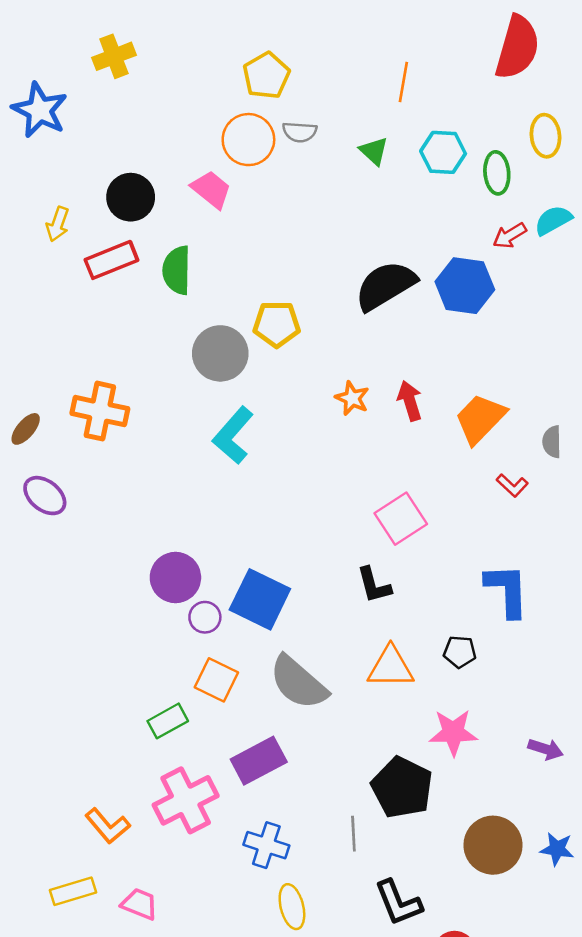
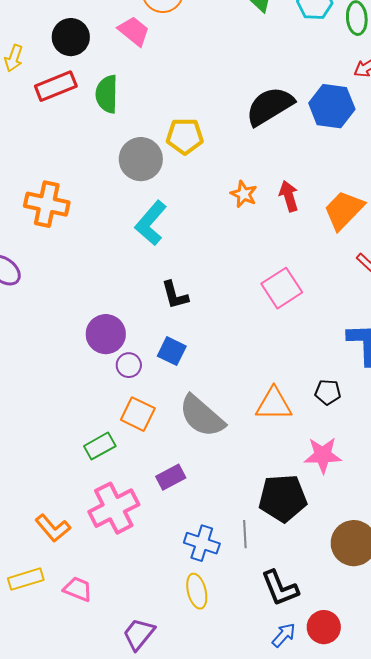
black L-shape: (374, 585) -> (175, 295), moved
blue square: (260, 599) -> (172, 351), size x0.6
purple rectangle: (259, 761) -> (171, 477), size x0.7
black pentagon: (402, 788) -> (283, 498), turned -30
blue cross: (266, 845) -> (202, 543), moved

